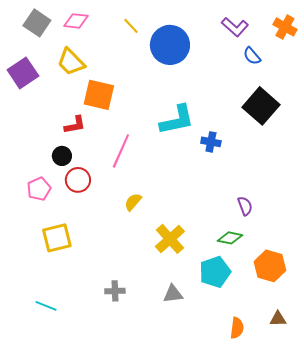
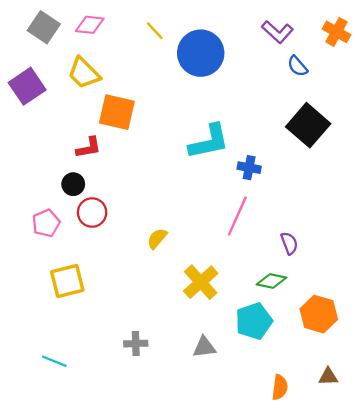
pink line: (121, 151) -> (237, 216), moved

